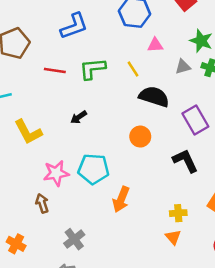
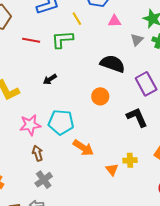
gray triangle: (183, 67) -> (137, 40), turned -32
yellow line: (133, 69) -> (77, 19), moved
orange arrow: (121, 199) -> (83, 148), turned -80
brown arrow: (42, 203) -> (38, 153), moved
orange triangle: (173, 237) -> (112, 170), moved

